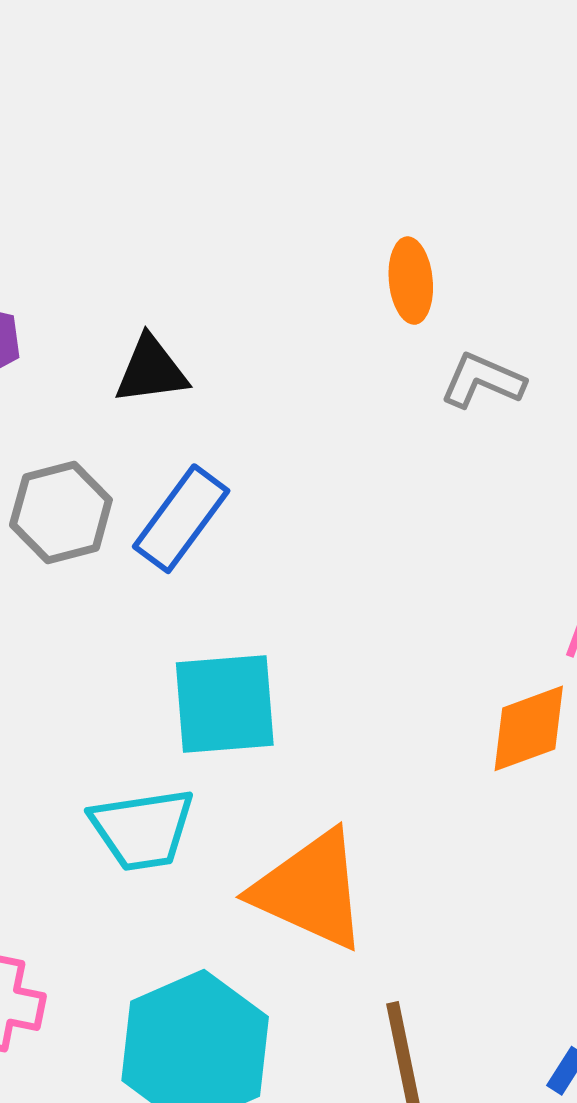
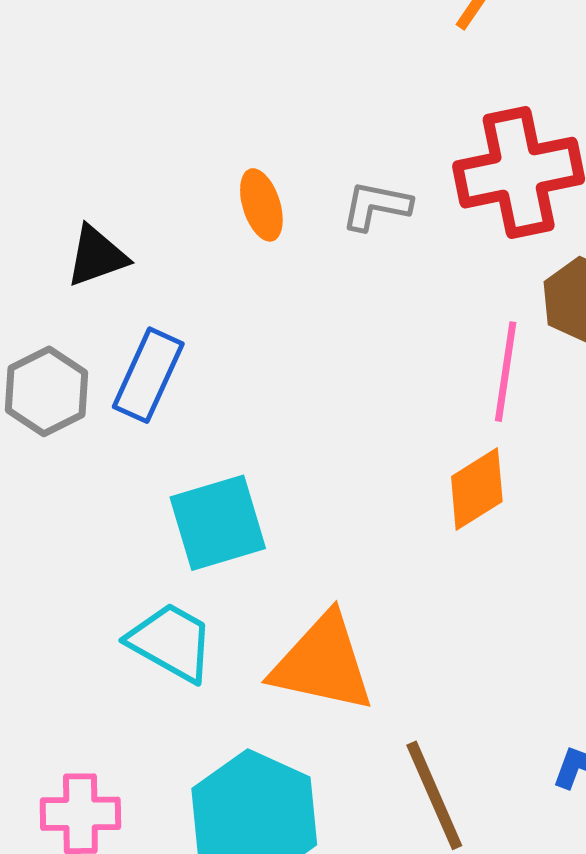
orange ellipse: (411, 281) -> (261, 205), moved
cyan trapezoid: (142, 829) -> (171, 642), turned -130

